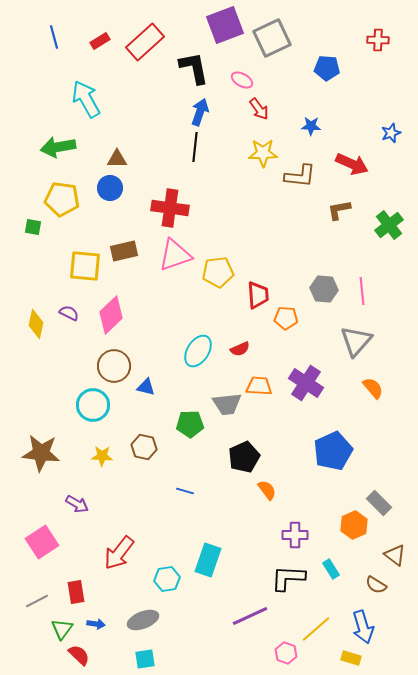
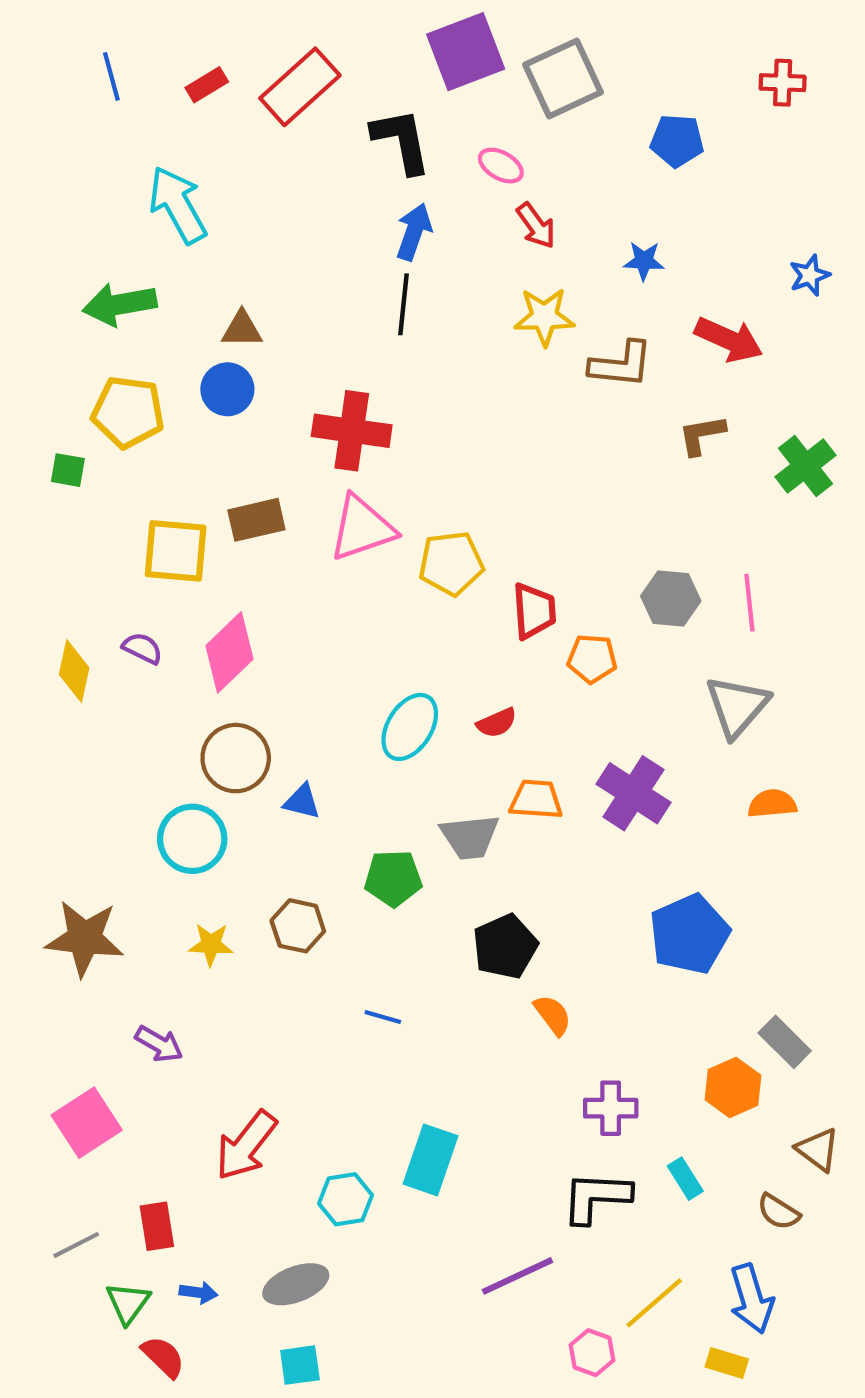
orange semicircle: (373, 388) -> (772, 804), turned -55

